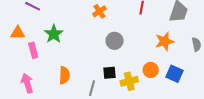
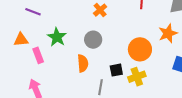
gray circle: (115, 41) -> (93, 40), moved
orange circle: (151, 70) -> (140, 49), moved, size x1.5
orange semicircle: (64, 75) -> (83, 63), moved

